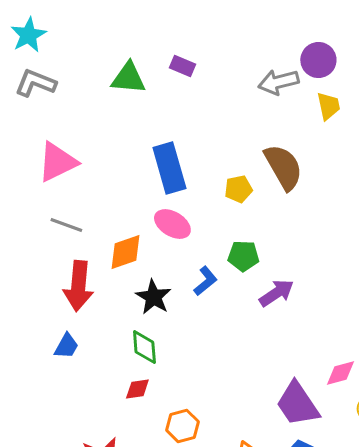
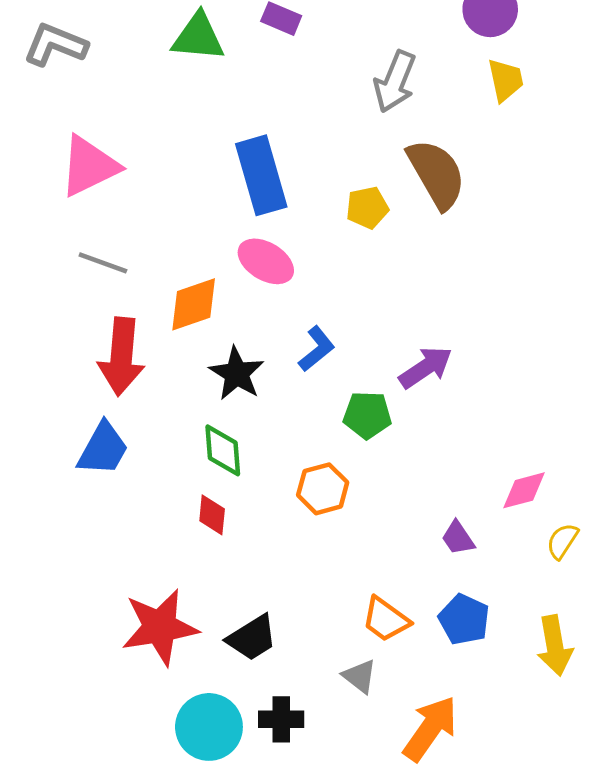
gray arrow: (278, 82) -> (395, 82), moved, turned -54
green pentagon: (243, 256) -> (367, 415), moved
blue trapezoid: (66, 346) -> (103, 449), size x1.4
red diamond: (137, 389) -> (212, 515), turned -76
purple trapezoid: (297, 404) -> (458, 538), size x0.5
orange hexagon: (182, 426) -> (323, 489), moved

